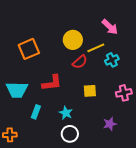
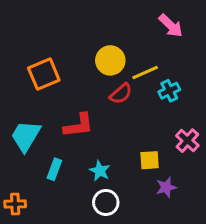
pink arrow: (110, 27) -> (171, 26), moved
cyan trapezoid: (17, 90) -> (26, 136), turned 120
yellow square: (90, 91) -> (150, 160), moved
pink cross: (124, 93) -> (187, 141), turned -35

